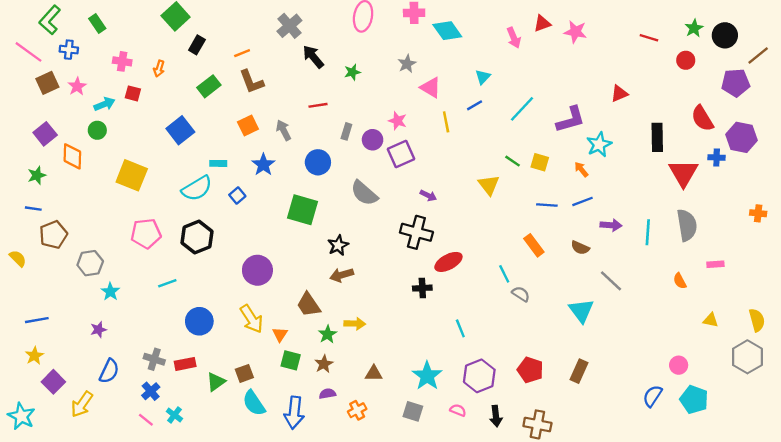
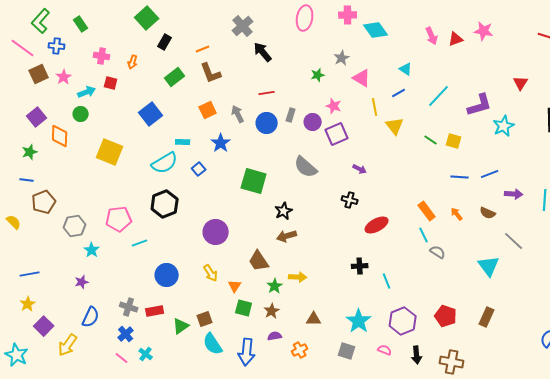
red triangle: (542, 23) -> (456, 39), moved
green star: (352, 72) -> (318, 75), moved
cyan triangle: (483, 77) -> (406, 69), turned -40
red triangle: (619, 93) -> (521, 83), turned -35
blue circle: (318, 162) -> (267, 123), moved
orange arrow: (581, 169) -> (457, 214), moved
yellow triangle: (489, 185) -> (395, 126), moved
black cross: (416, 232) -> (350, 200), size x0.6
pink pentagon: (146, 233) -> (119, 219), moved
orange rectangle: (534, 245) -> (427, 211), moved
black cross: (422, 288) -> (360, 266), moved
yellow arrow: (252, 319) -> (211, 273), size x0.7

